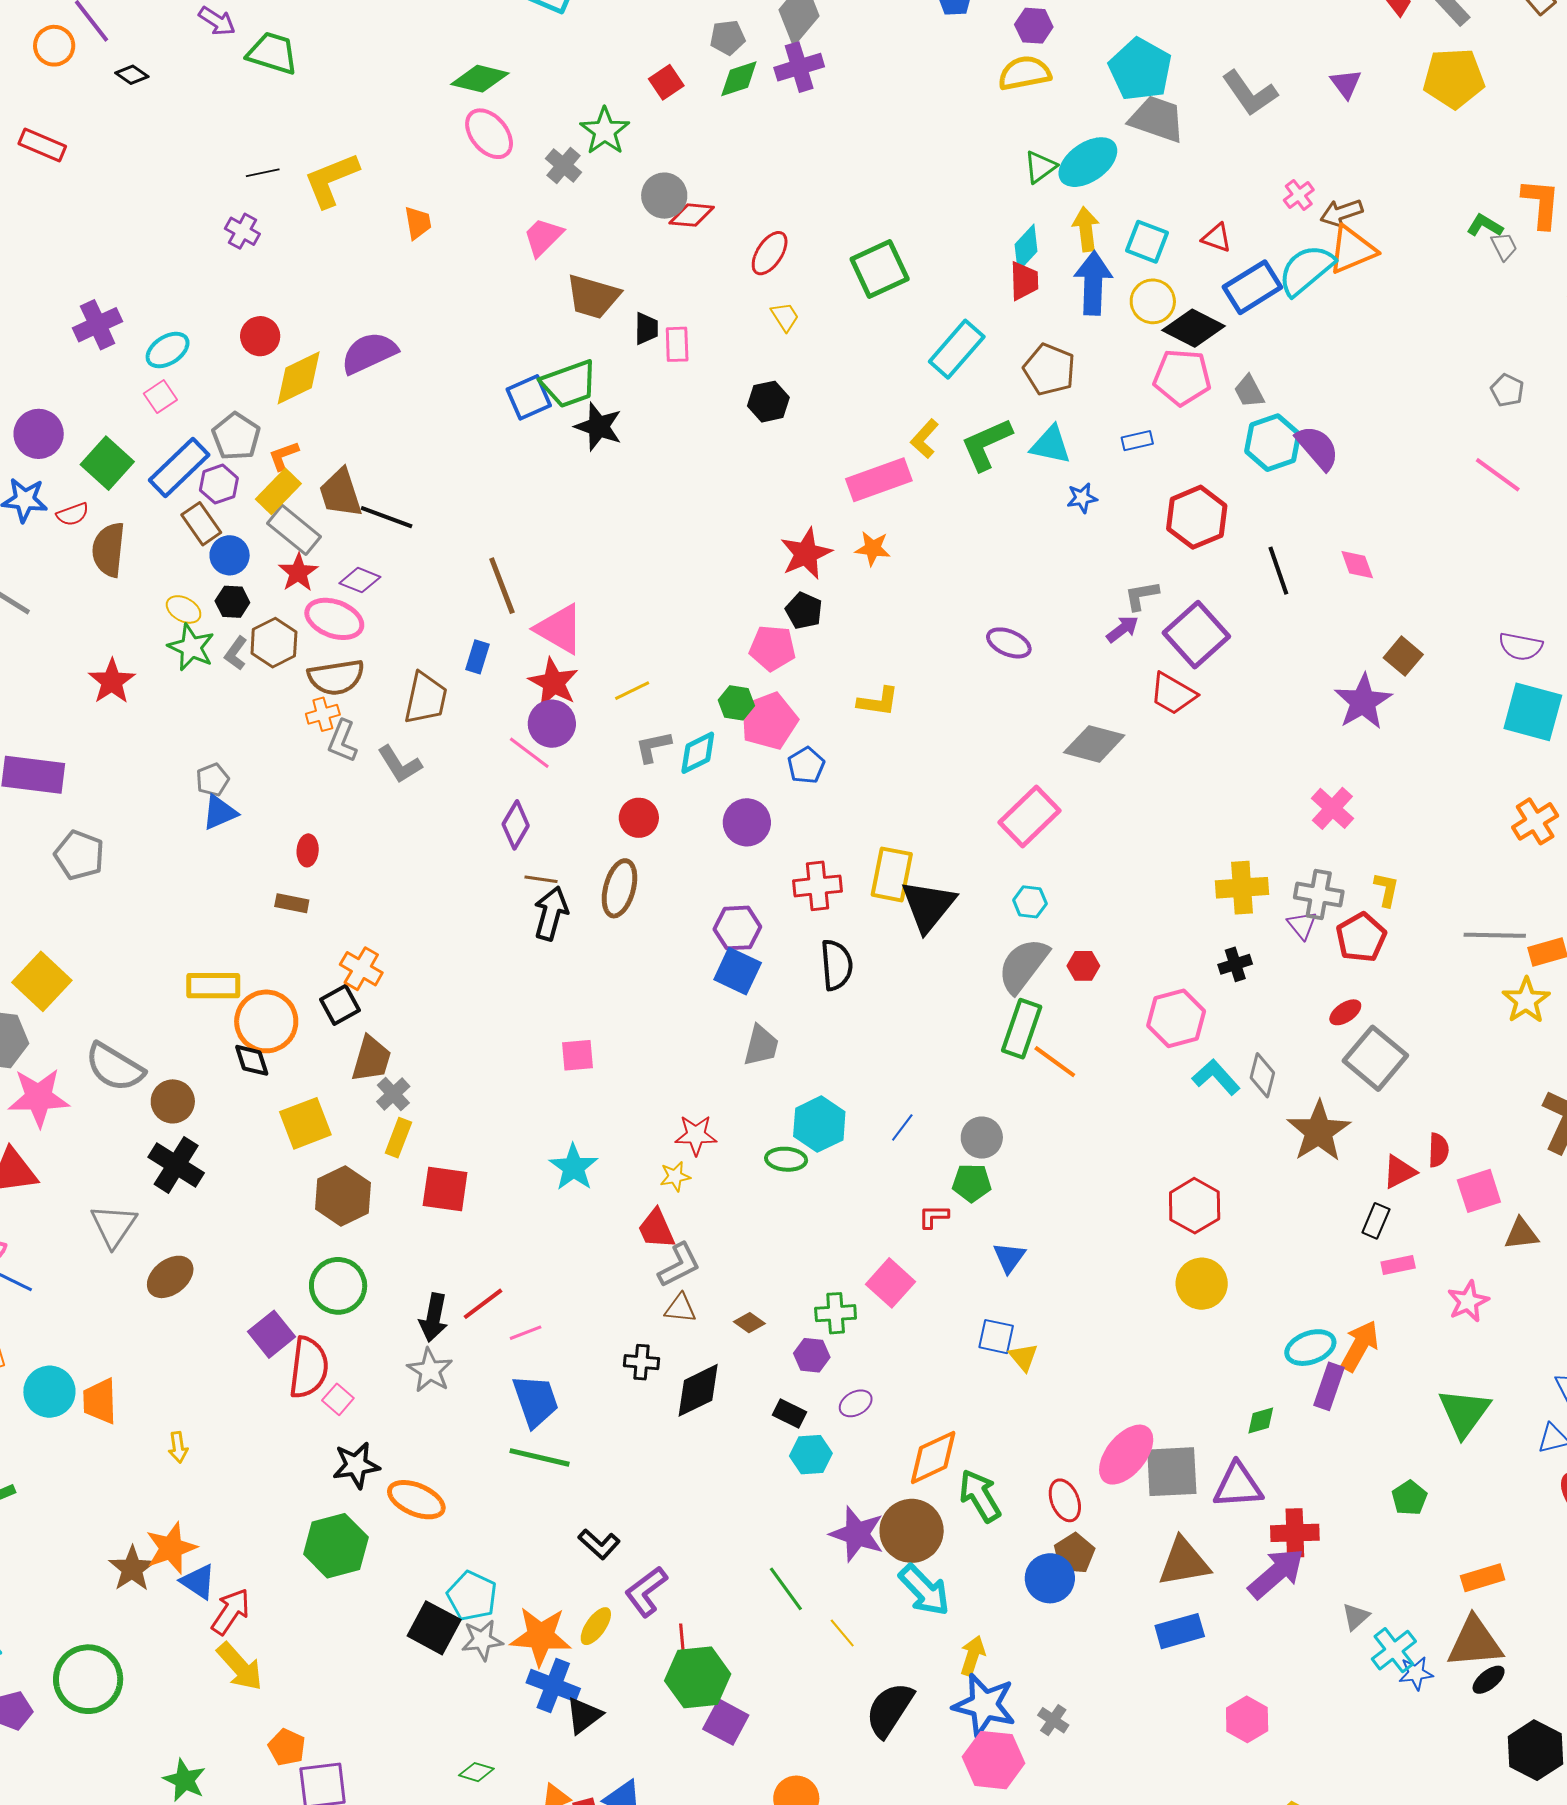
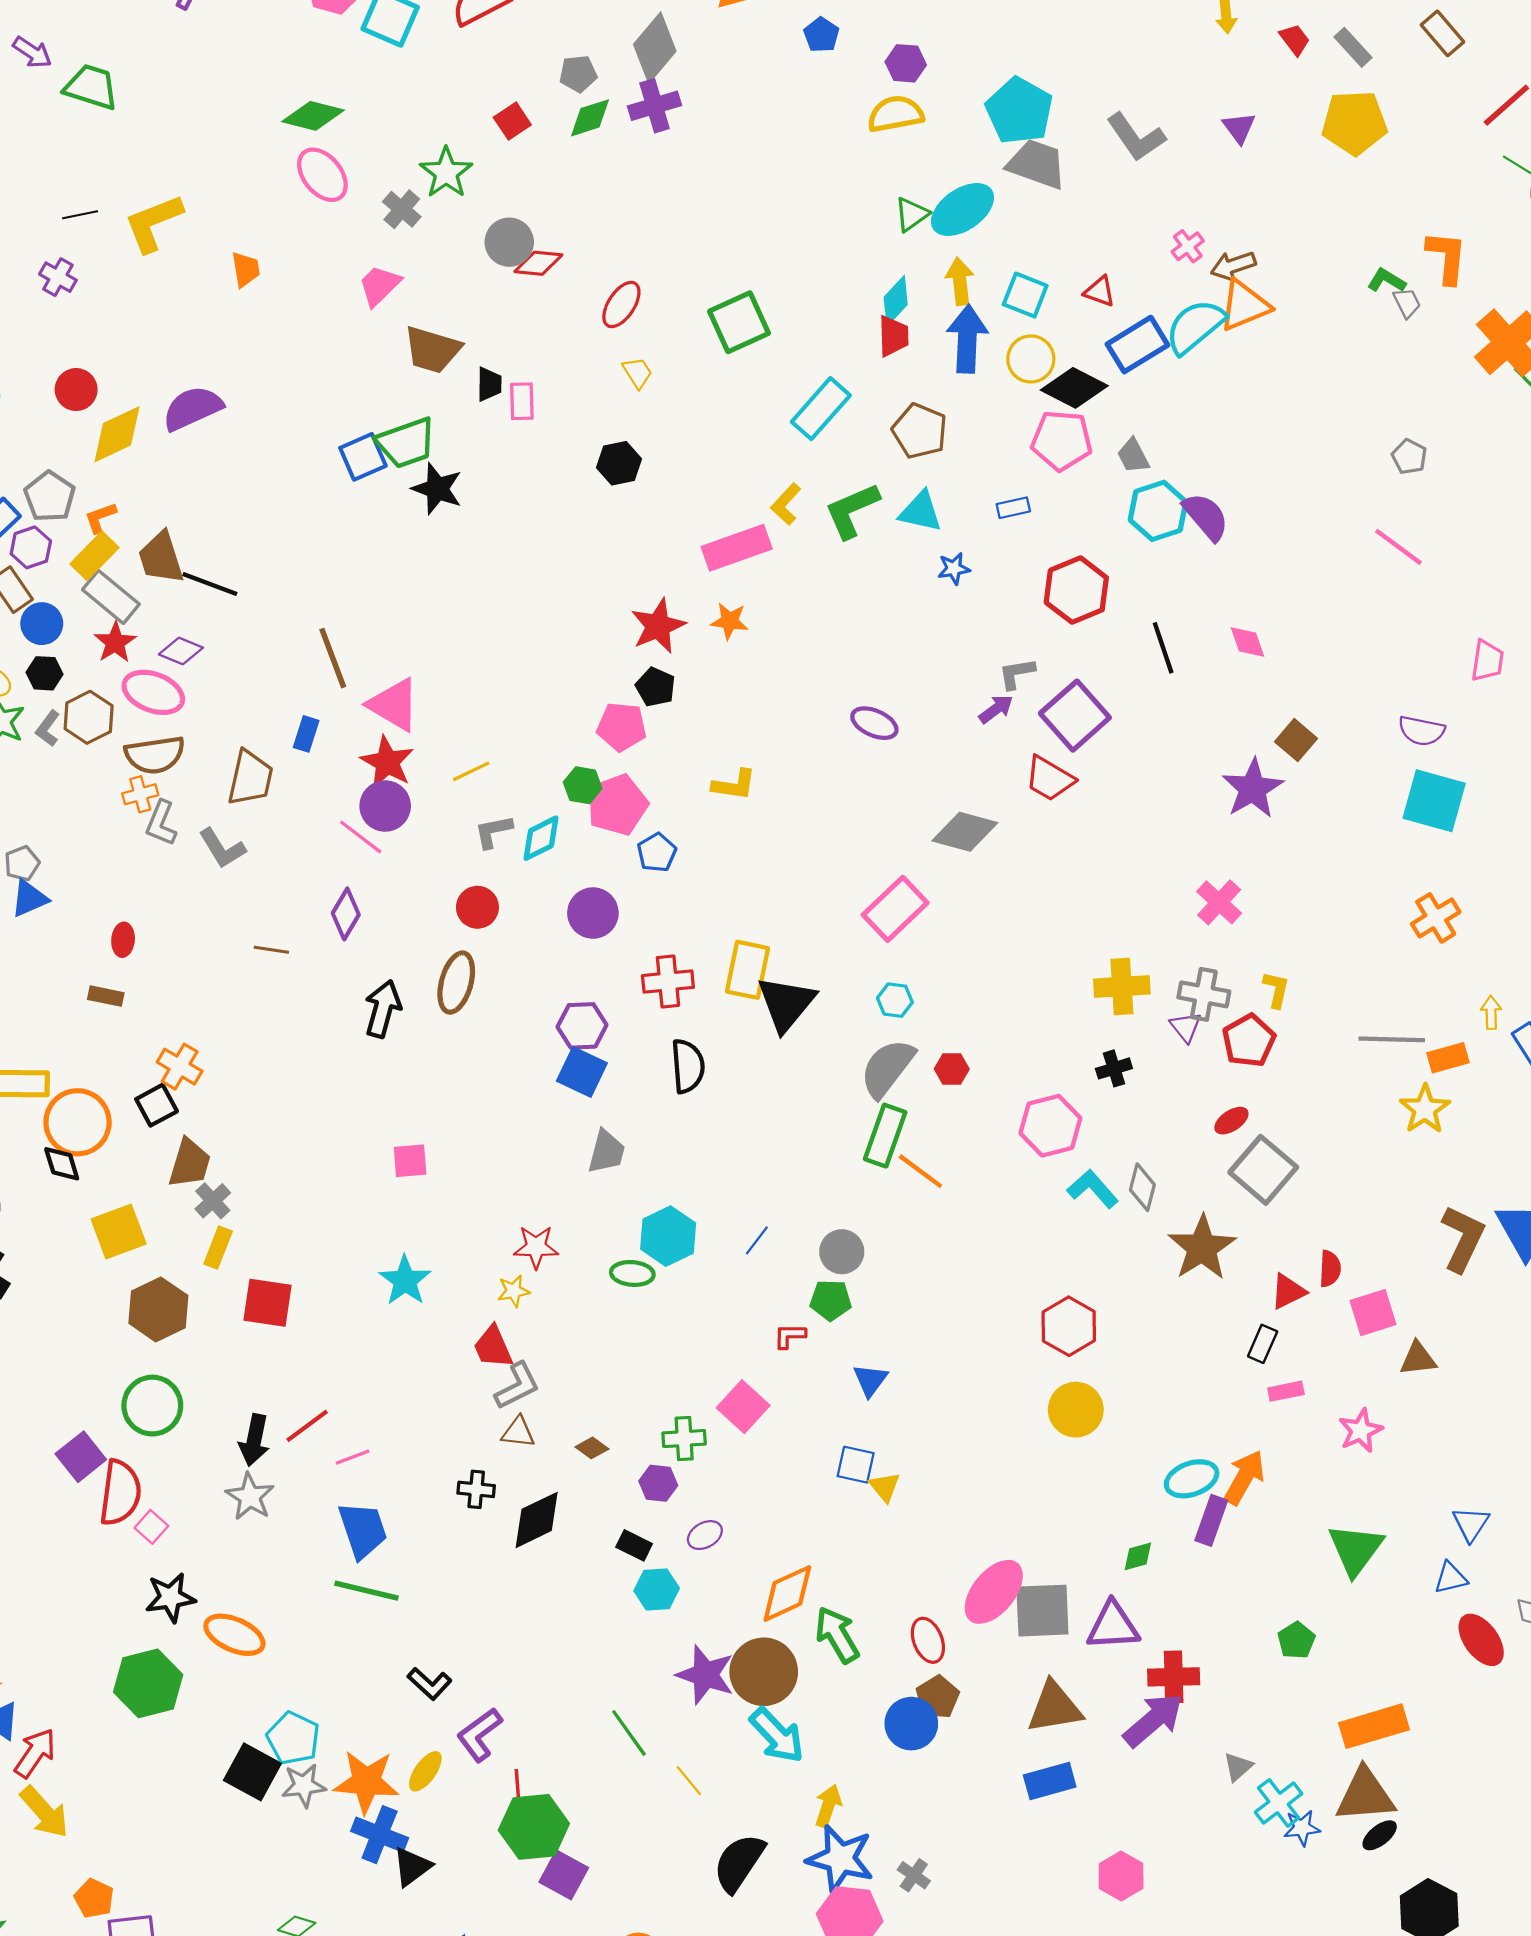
brown line: (541, 879) -> (271, 950), moved
orange rectangle: (1483, 1578) -> (1374, 1726), size x1.5

